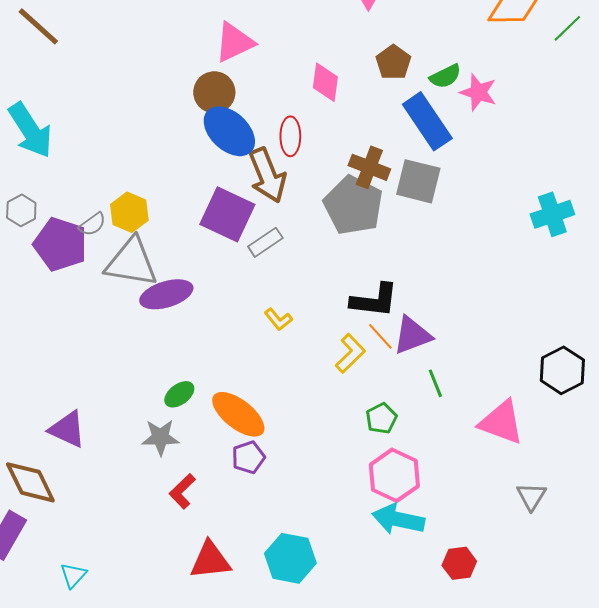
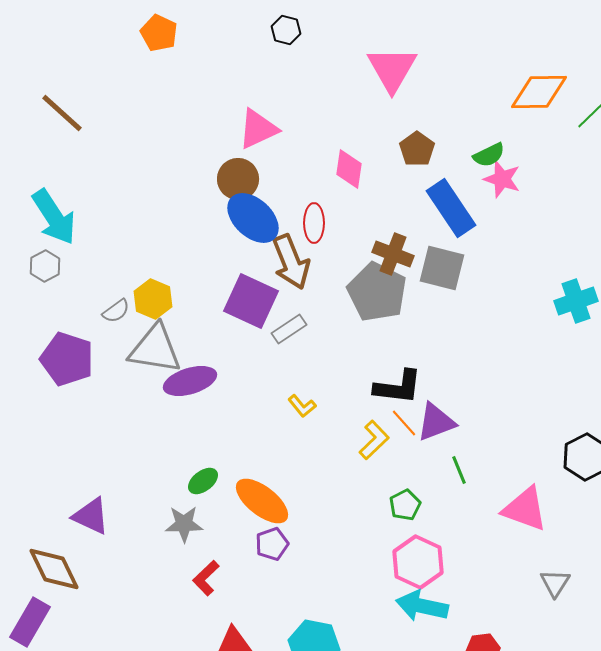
green semicircle: (445, 76) -> (489, 155), moved
gray hexagon: (21, 210) -> (45, 266), moved
purple pentagon: (60, 244) -> (67, 359), moved

